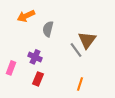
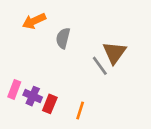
purple cross: (35, 57) -> (33, 96), moved
orange line: (80, 84) -> (80, 111), moved

